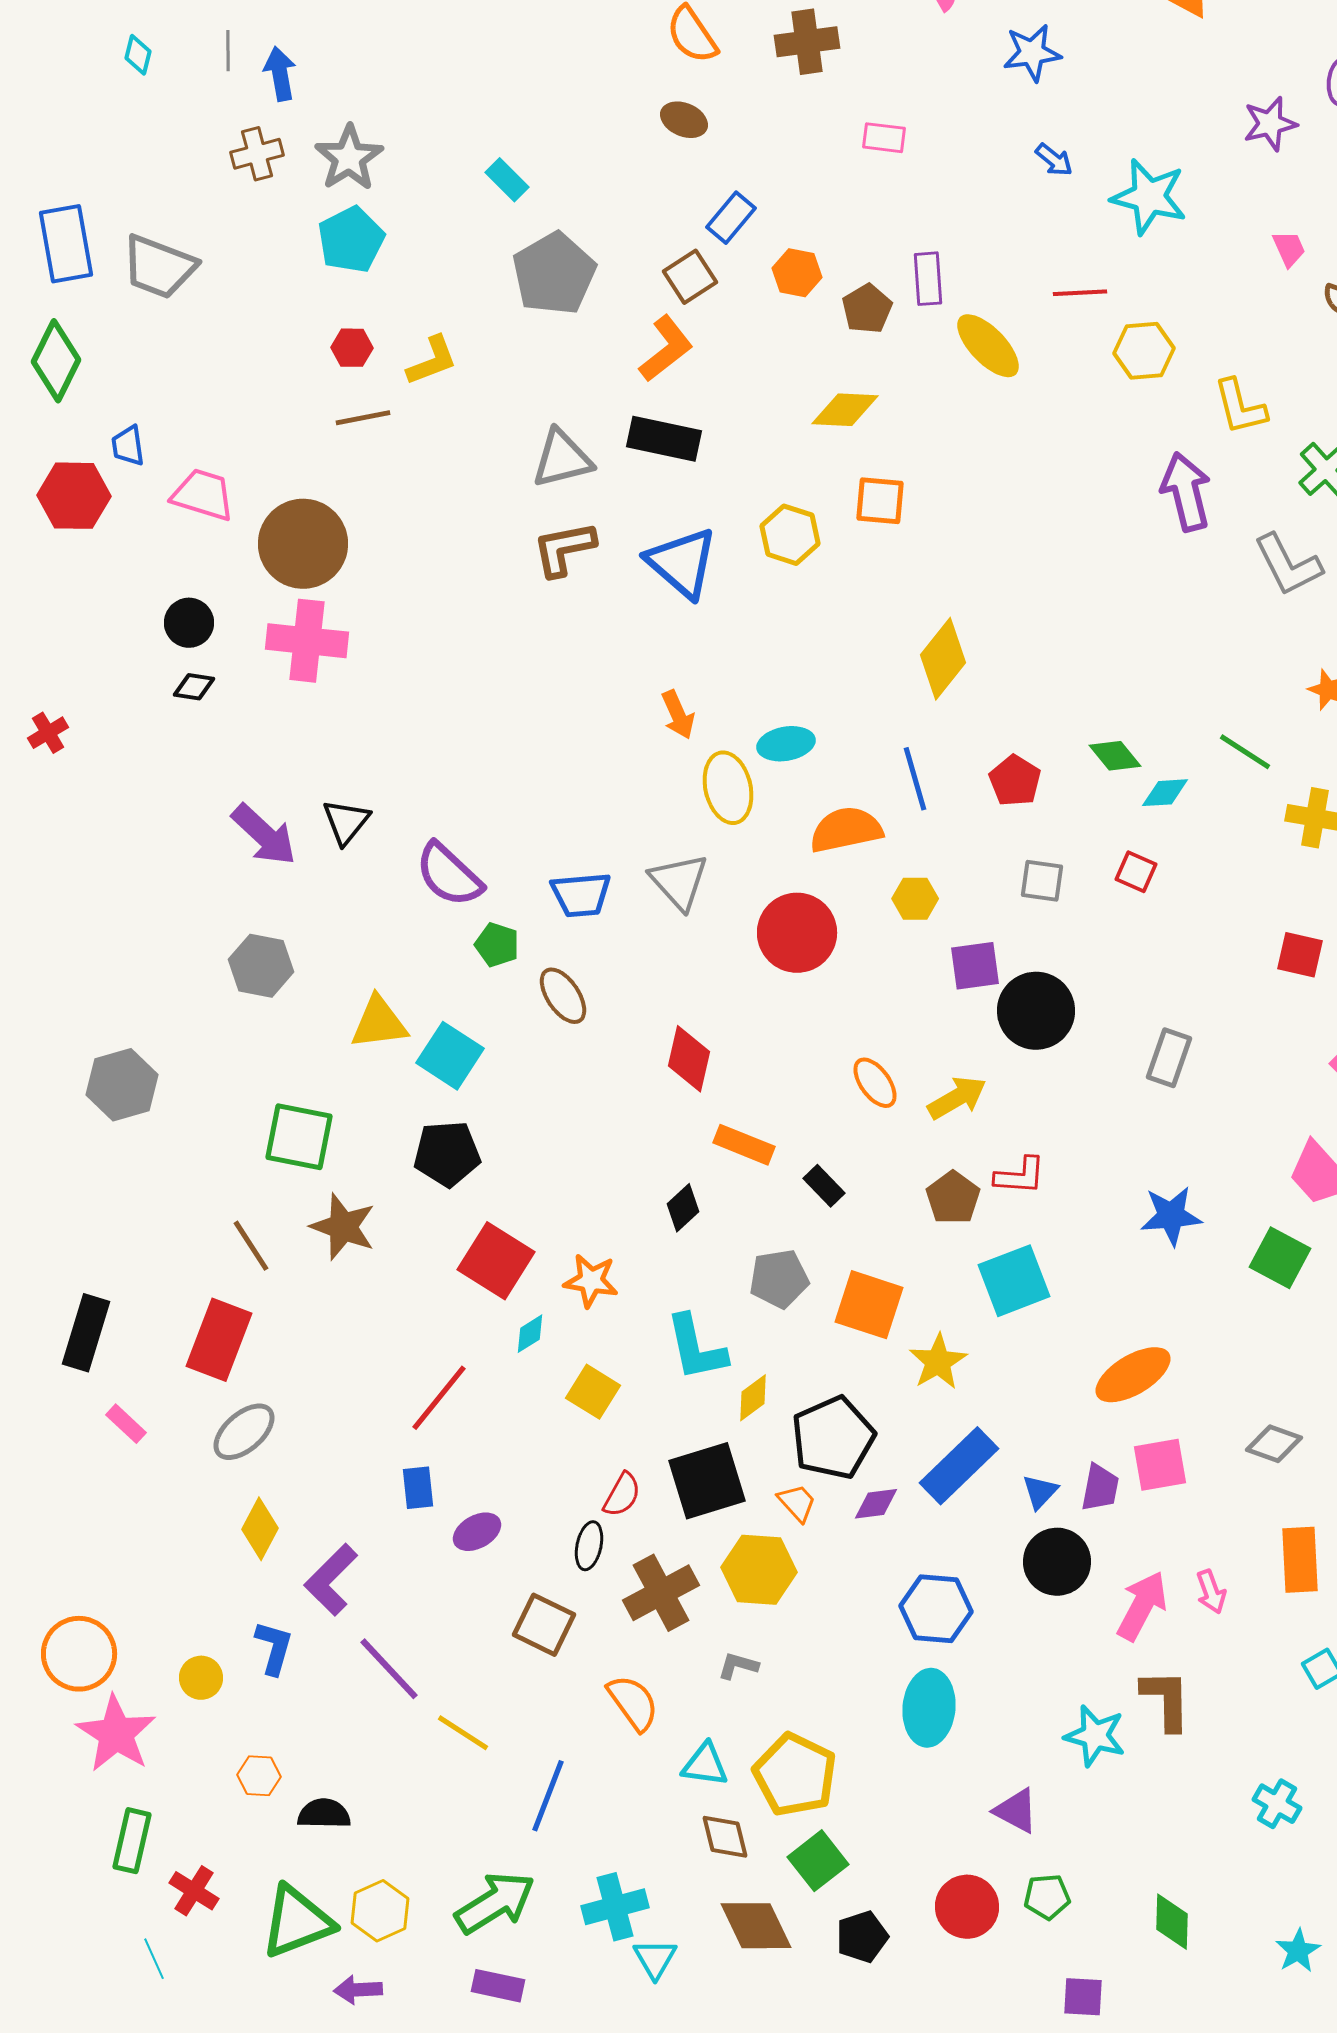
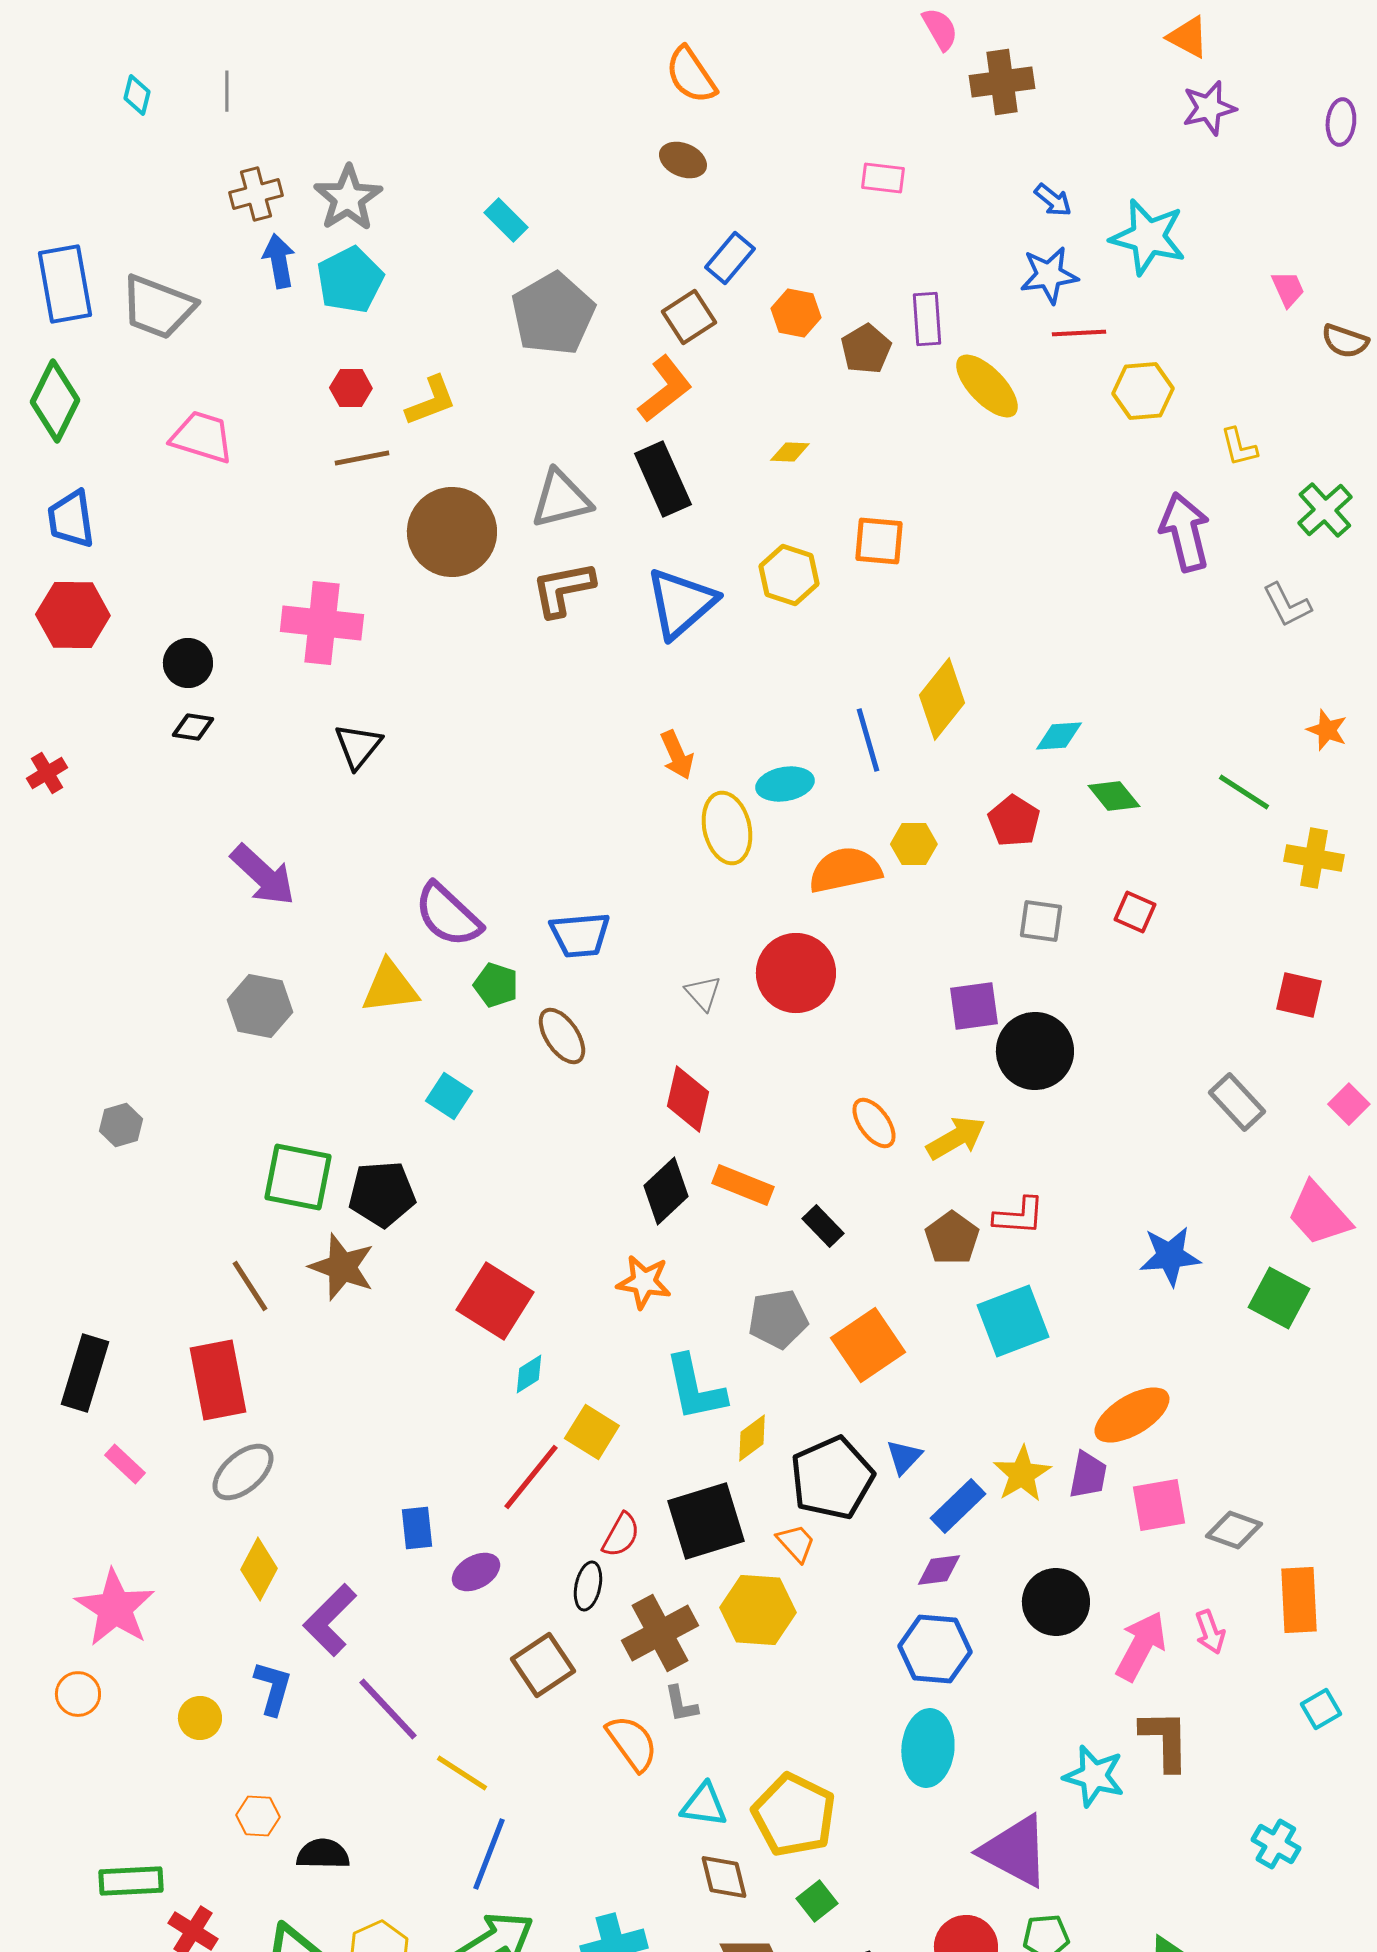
brown cross: (807, 42) -> (1002, 82), moved
blue star: (1032, 53) -> (1049, 275), moved
blue arrow: (280, 74) -> (279, 261), moved
purple star: (1270, 124) -> (1209, 108), moved
yellow L-shape: (1240, 407) -> (1239, 447), size x0.7
yellow diamond: (845, 410) -> (790, 452), moved, size x0.6
black rectangle: (664, 439) -> (663, 479), turned 54
blue trapezoid: (128, 446) -> (71, 519), moved, size x1.4
pink trapezoid: (203, 495) -> (202, 437), moved
red hexagon: (74, 496) -> (73, 615), moved
brown circle: (303, 544) -> (452, 532), moved
blue triangle: (682, 563) -> (681, 603), turned 38
gray L-shape: (1288, 565) -> (1287, 605), size x0.7
pink cross: (307, 641) -> (322, 623), moved
blue line: (915, 779) -> (868, 740), moved
cyan diamond: (1165, 793) -> (1059, 736), moved
black triangle: (346, 822) -> (358, 746), moved
gray triangle: (679, 882) -> (703, 993), moved, size x0.6
yellow hexagon: (915, 899) -> (914, 844), moved
yellow triangle: (379, 1023) -> (390, 987), moved
cyan square: (450, 1056) -> (449, 1096), size x0.7
gray rectangle: (1169, 1058) -> (1237, 1102), moved, turned -62
gray hexagon: (122, 1085) -> (121, 1125), size x0.6
black pentagon: (447, 1154) -> (382, 1194), moved
black diamond: (683, 1208) -> (666, 1191), moved, size x1.4
orange star: (591, 1281) -> (644, 1282), moved
orange square: (869, 1305) -> (868, 1345), turned 38
red rectangle: (219, 1340) -> (218, 1380), turned -32
yellow star: (938, 1362) -> (1022, 1474), moved
red line: (439, 1398) -> (531, 1477), moved
gray diamond: (1274, 1444) -> (1234, 1530), moved
blue rectangle: (959, 1466) -> (958, 1506), size x0.7
purple trapezoid: (1100, 1488) -> (1088, 1475), moved
blue triangle: (1040, 1492) -> (904, 1457), moved
purple diamond: (876, 1504) -> (939, 1570), moved
brown square: (544, 1625) -> (543, 1665), turned 30
orange circle: (79, 1654) -> (78, 1694), size x0.6
gray L-shape: (738, 1666) -> (681, 1704), moved, turned -117
pink star: (116, 1734) -> (115, 1608), moved
blue line: (548, 1796) -> (489, 1854), moved
purple triangle: (1016, 1811) -> (1015, 1851), size x1.6
green rectangle: (132, 1841) -> (131, 1881), turned 74
green square: (818, 1861) -> (817, 1901), size x0.7

